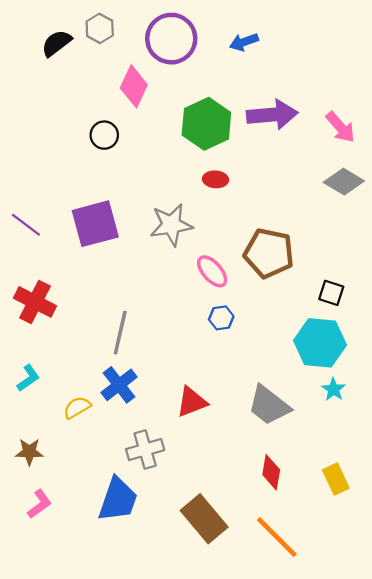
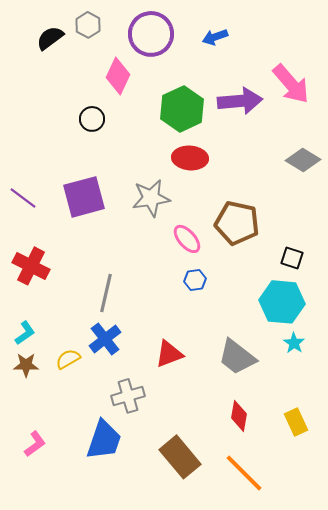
pink arrow: (340, 127) -> (291, 84), moved, size x1.4
red ellipse: (216, 179) -> (190, 158), size x1.6
brown star: (29, 452) -> (26, 365), moved

